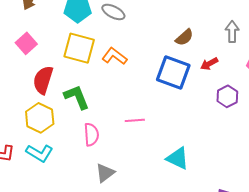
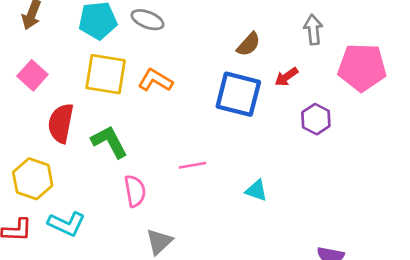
yellow hexagon: (40, 118) -> (33, 179), moved
cyan triangle: (178, 158) -> (256, 190), moved, size x0.7

